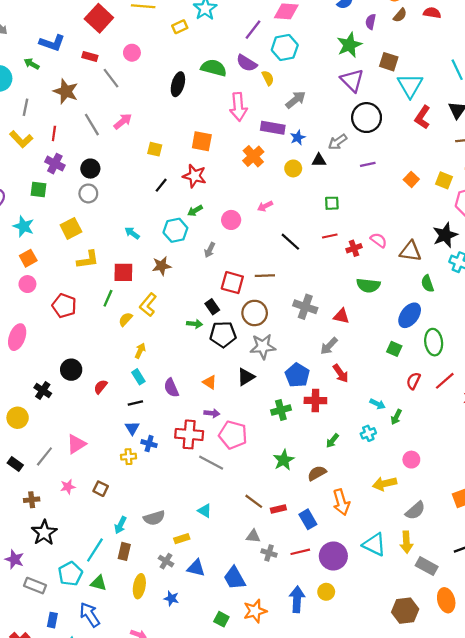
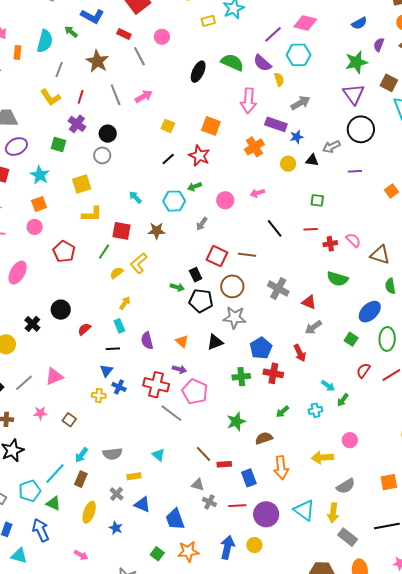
gray arrow: (329, 346) -> (313, 327), moved

